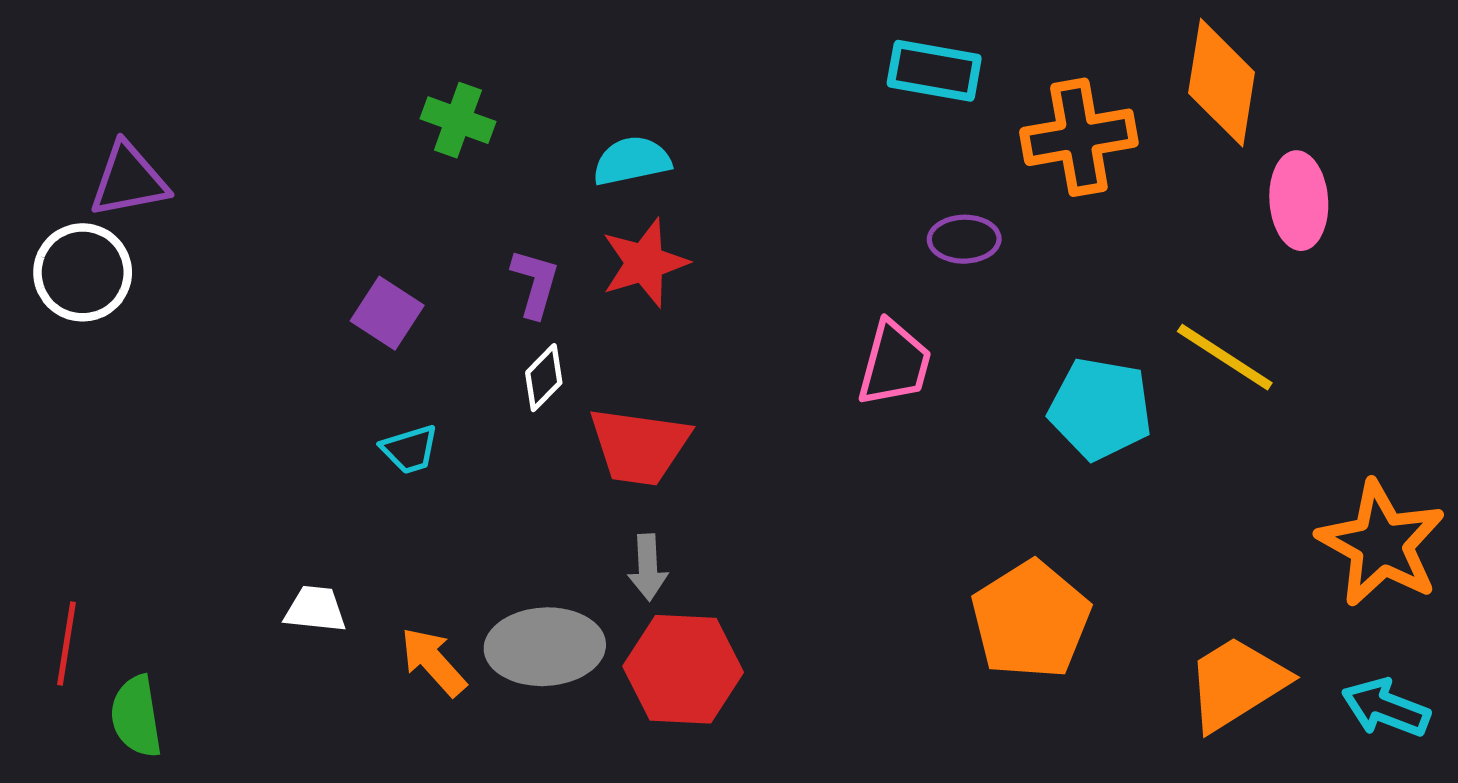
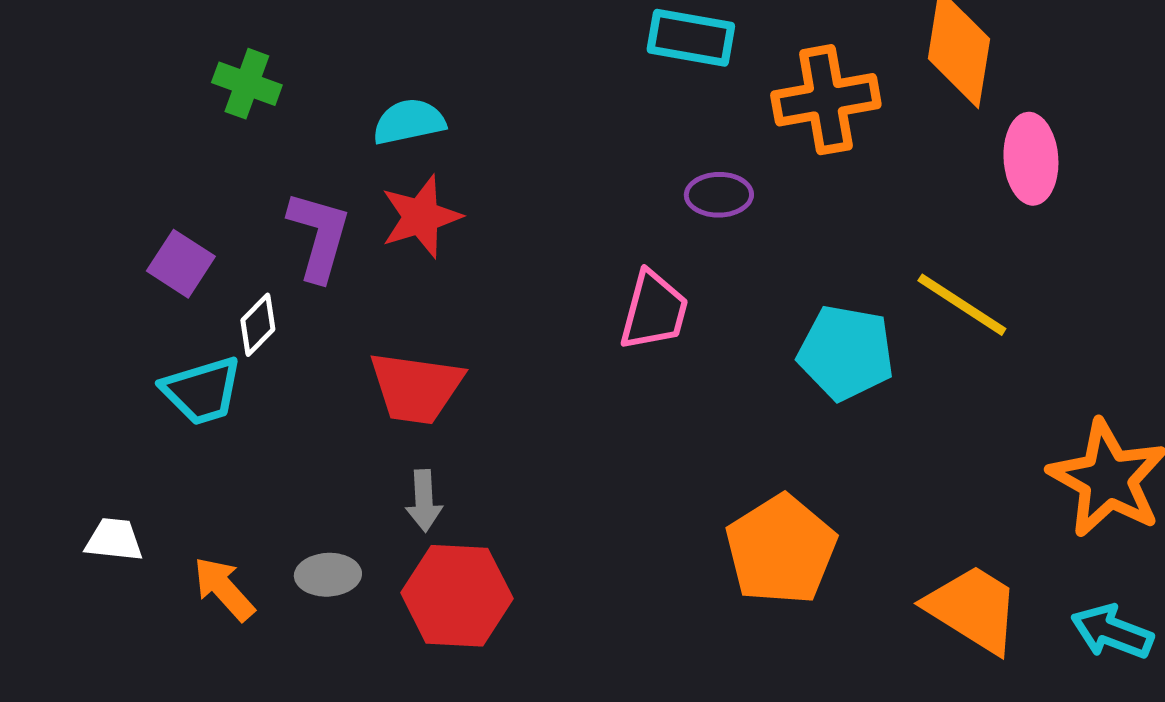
purple L-shape: (535, 283) -> (319, 236), size x1.4
white diamond: (544, 378) -> (258, 325), moved
cyan trapezoid: (410, 449) -> (202, 391), size x1.5
gray ellipse: (545, 647) -> (328, 575), size x0.6
orange trapezoid: (1237, 683) -> (973, 609), turned 64

